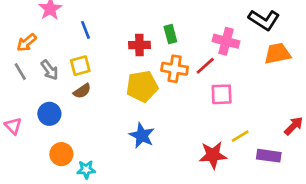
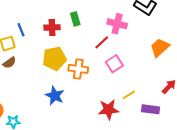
blue line: (85, 30) -> (21, 30), moved
orange trapezoid: (277, 54) -> (160, 48), moved, turned -30
orange cross: (175, 69) -> (78, 69), moved
pink square: (222, 94) -> (114, 64), turned -30

